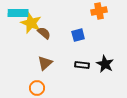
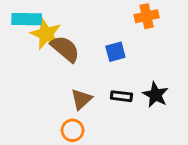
brown semicircle: (44, 33) -> (65, 49), size x1.5
brown triangle: (45, 63) -> (81, 99), moved
orange circle: (37, 88) -> (73, 130), moved

